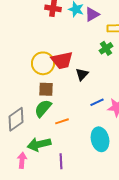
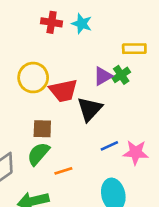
purple triangle: (92, 14) -> (103, 76), moved
yellow circle: (43, 63) -> (33, 78), moved
black triangle: (82, 74) -> (90, 109), size x1.5

